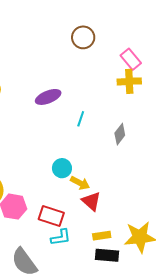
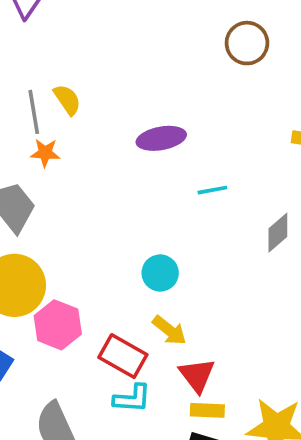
cyan line: (81, 119) -> (212, 190), turned 49
yellow arrow: (80, 183) -> (169, 330), moved
red triangle: (91, 201) -> (197, 375), moved

